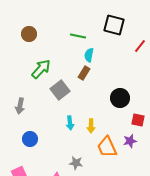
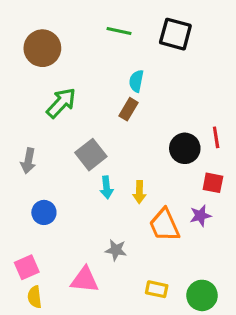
brown circle: (29, 34) -> (42, 48), size x1.5
green line: (78, 36) -> (119, 31), moved
red line: (140, 46) -> (216, 137), moved, turned -48
gray square: (60, 90) -> (91, 155), moved

